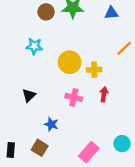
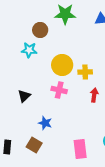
brown circle: (46, 12) -> (40, 30), moved
pink cross: (74, 98) -> (59, 90), moved
pink rectangle: (89, 152) -> (80, 149), turned -48

